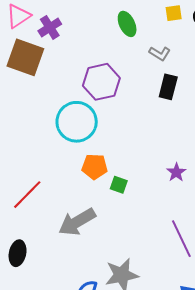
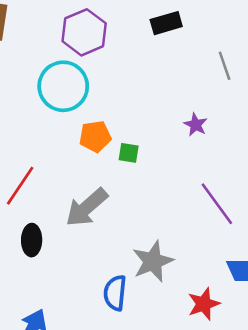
black rectangle: (168, 87) -> (166, 23), turned 70
black ellipse: (18, 253) -> (32, 240), moved

